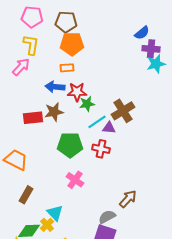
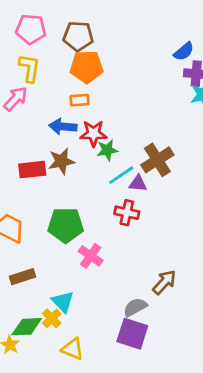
green pentagon: (70, 145) -> (66, 225), moved
brown rectangle: (26, 195) -> (23, 277), turned 42

